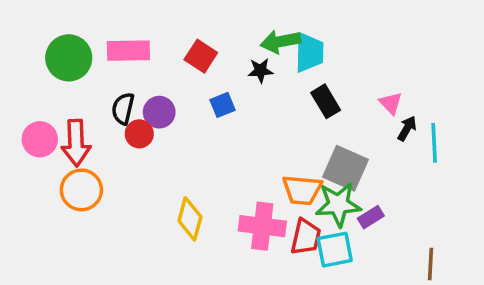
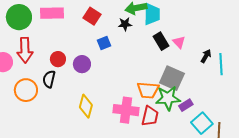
pink triangle: (391, 103) -> (179, 42), moved
black semicircle: (123, 109) -> (49, 79), moved
purple circle: (159, 112) -> (82, 64), moved
red arrow: (76, 143) -> (25, 50), moved
cyan square: (335, 250) -> (202, 123), moved, turned -30

